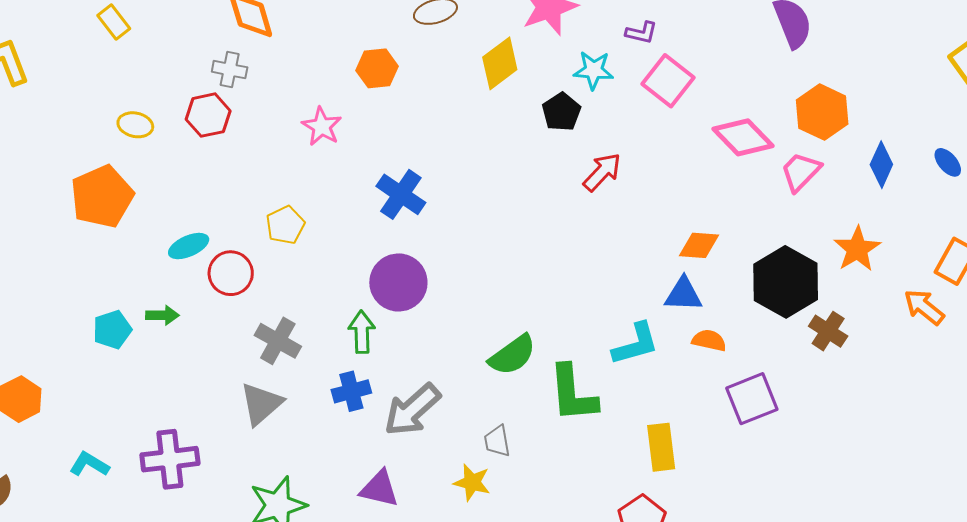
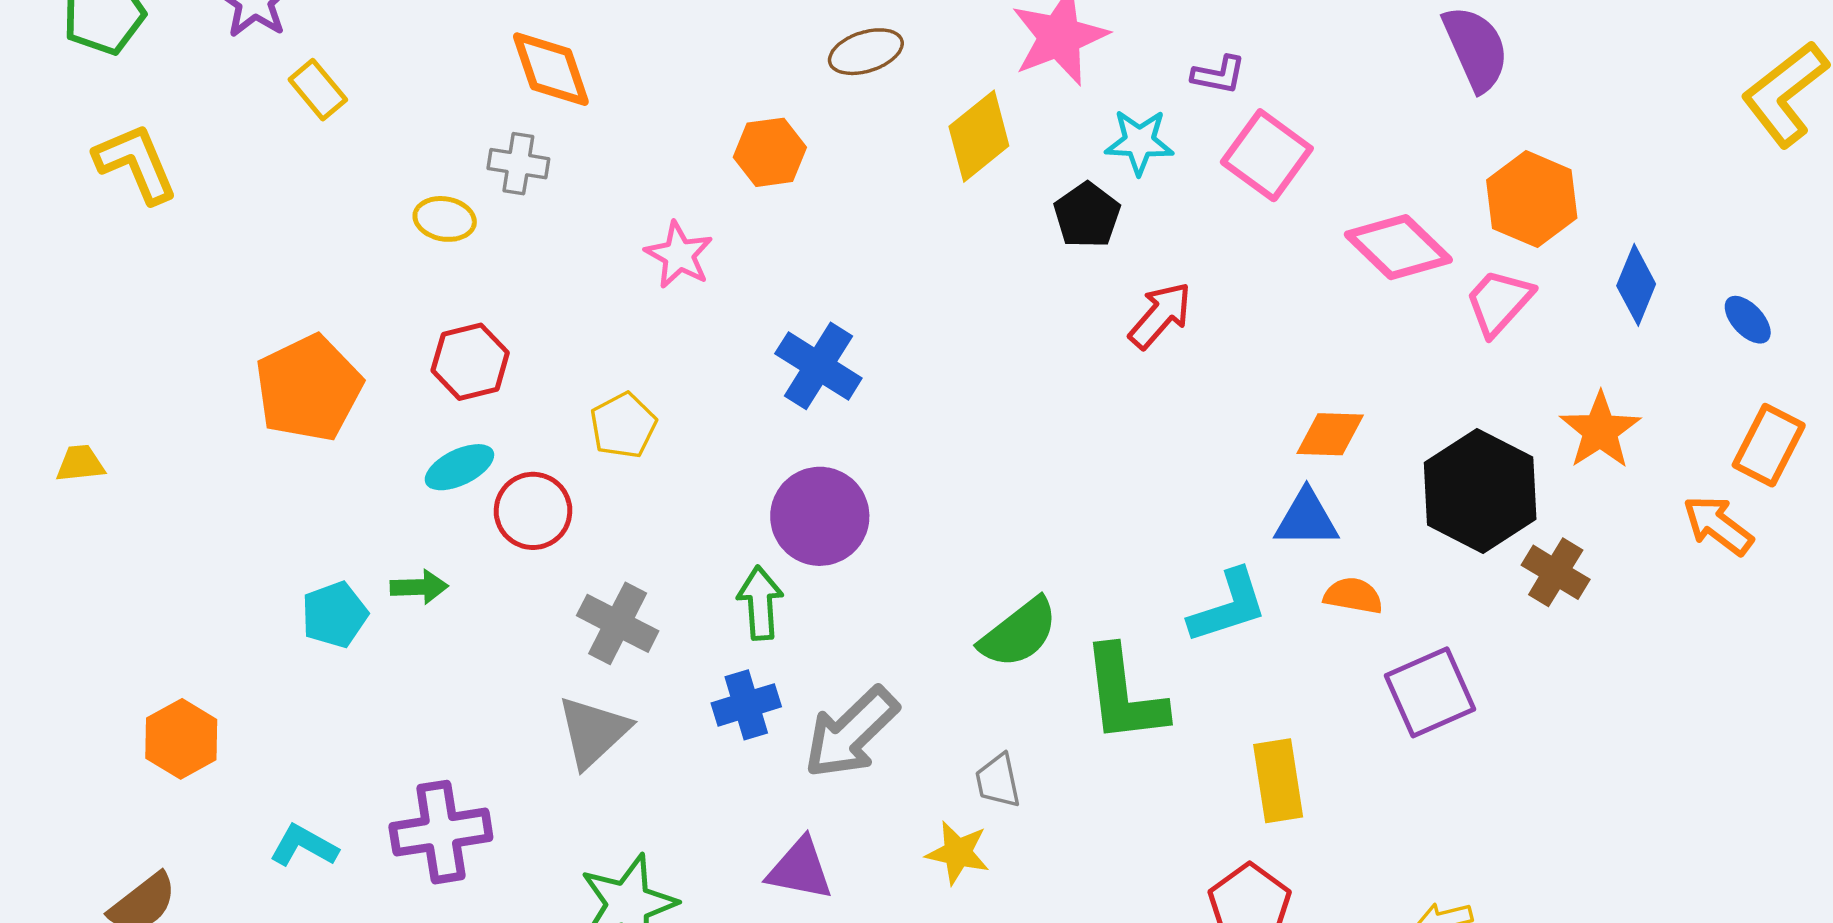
red hexagon: (208, 115) -> (470, 362), moved
yellow ellipse: (135, 125) -> (445, 219), moved
blue ellipse: (948, 162) -> (1748, 320), moved

